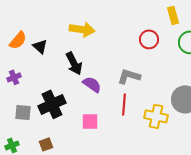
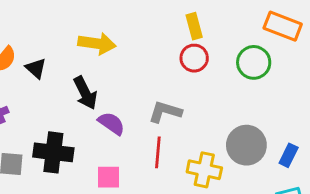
yellow rectangle: (173, 15) -> (194, 26), moved
black cross: (52, 104) -> (53, 152), turned 32

